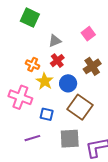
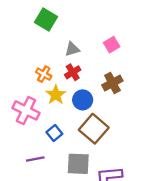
blue square: (47, 114) -> (54, 133), turned 32

